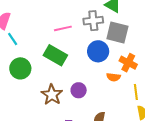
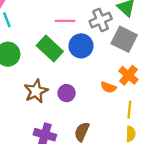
gray cross: (93, 21) -> (101, 20), turned -30
blue circle: (98, 51) -> (81, 46), moved

